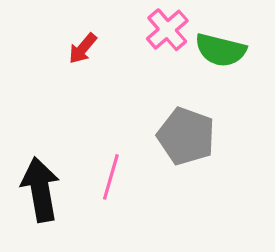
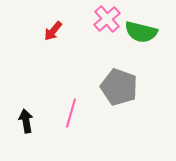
black arrow: (40, 189) -> (26, 121), size x0.6

